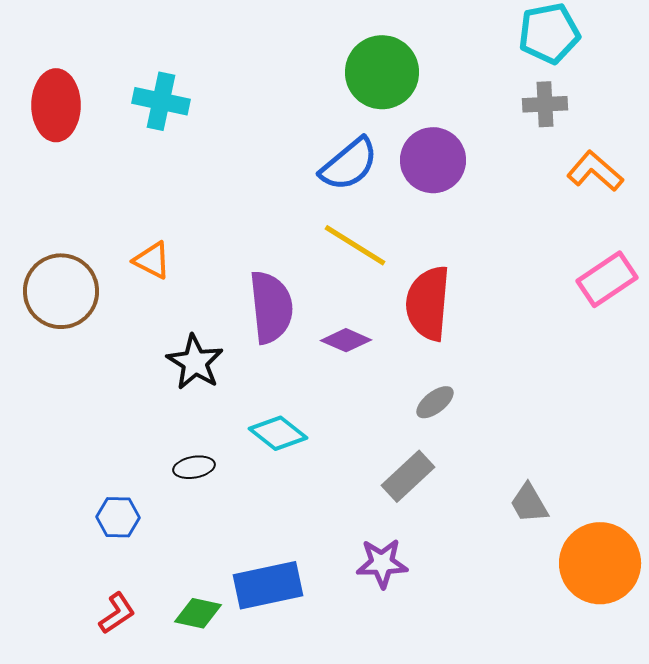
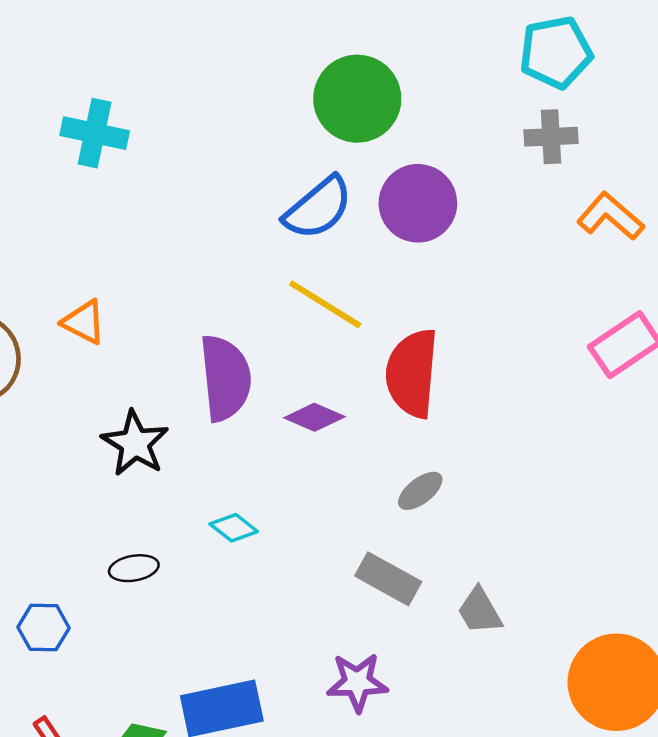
cyan diamond: (278, 433) -> (234, 528), size x0.7
gray rectangle: (408, 476) -> (388, 579), turned 72
gray trapezoid: (529, 503) -> (480, 611), moved

